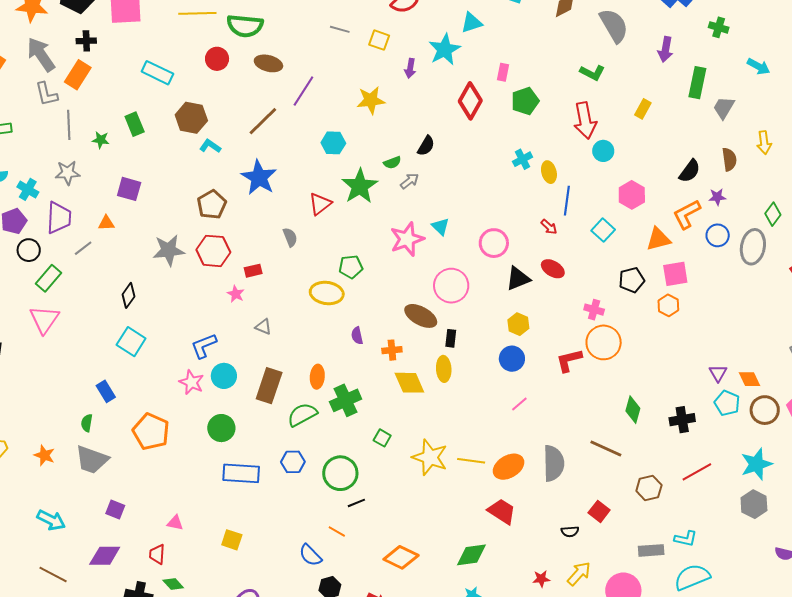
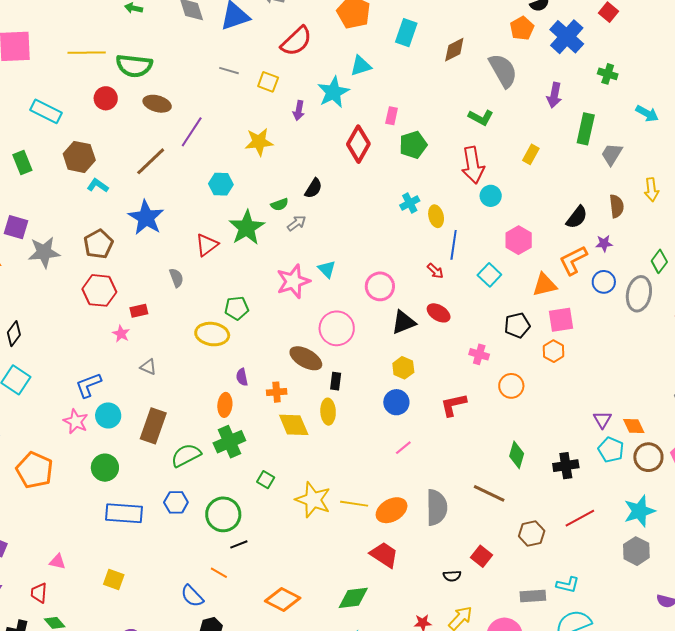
gray star: (169, 250) -> (44, 252), moved
orange circle: (604, 342) -> (511, 386), moved, size x0.7
orange ellipse: (317, 377) -> (225, 405), moved

